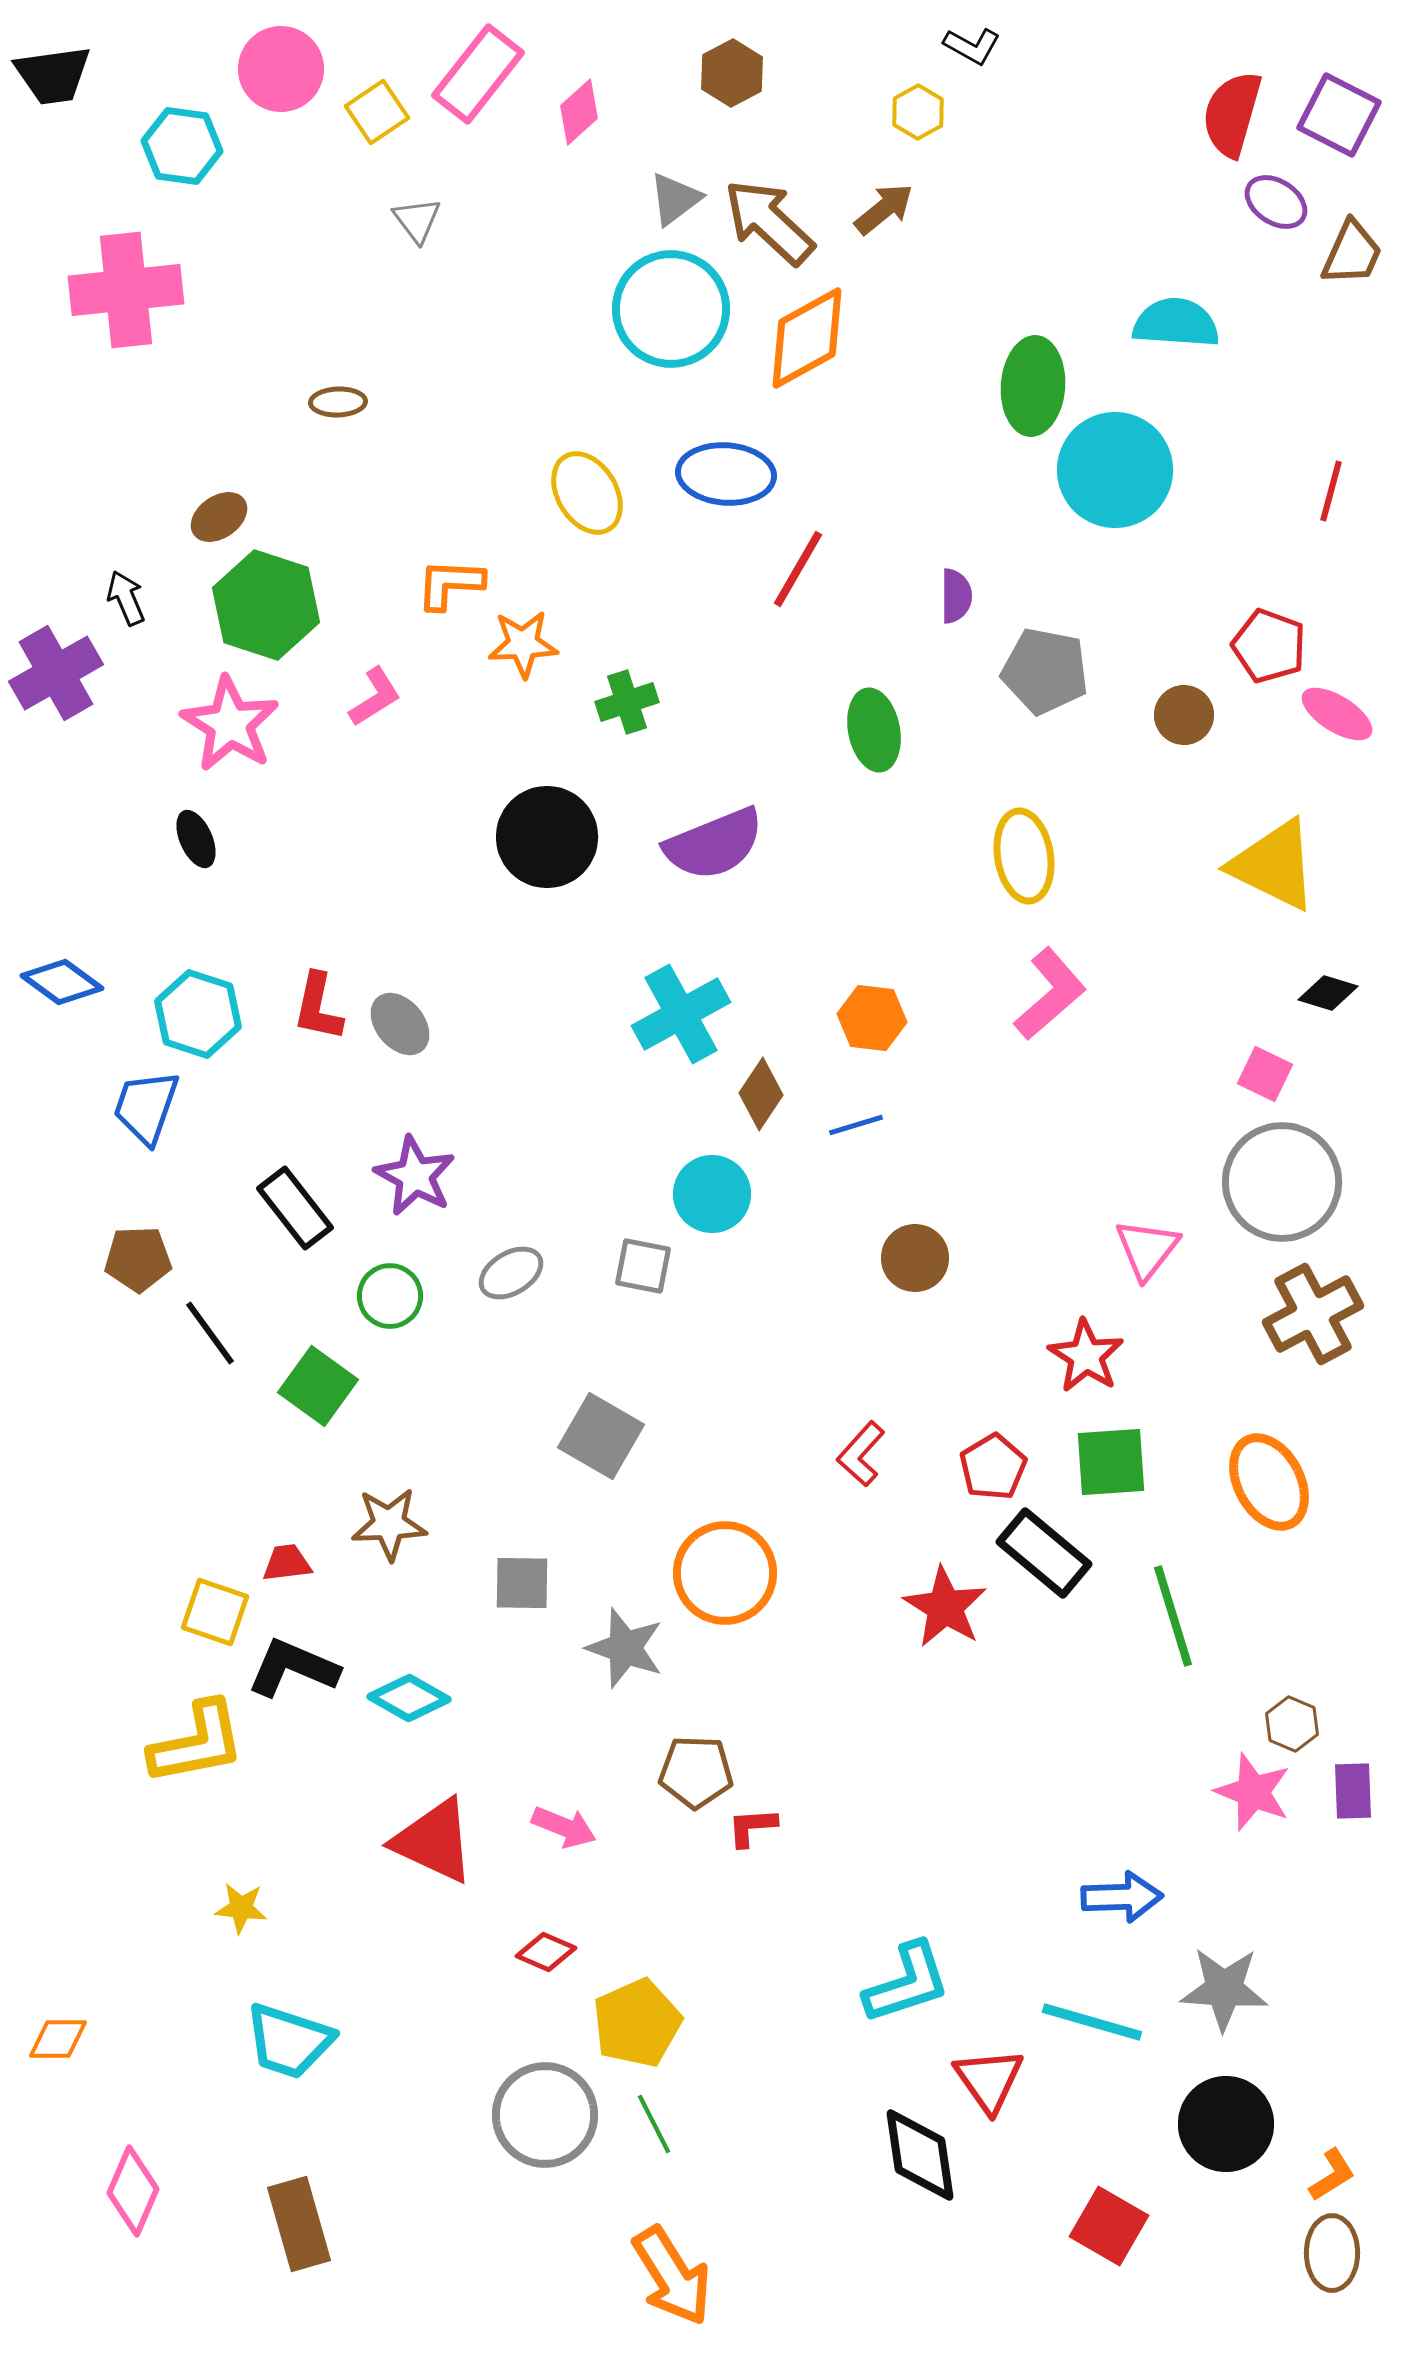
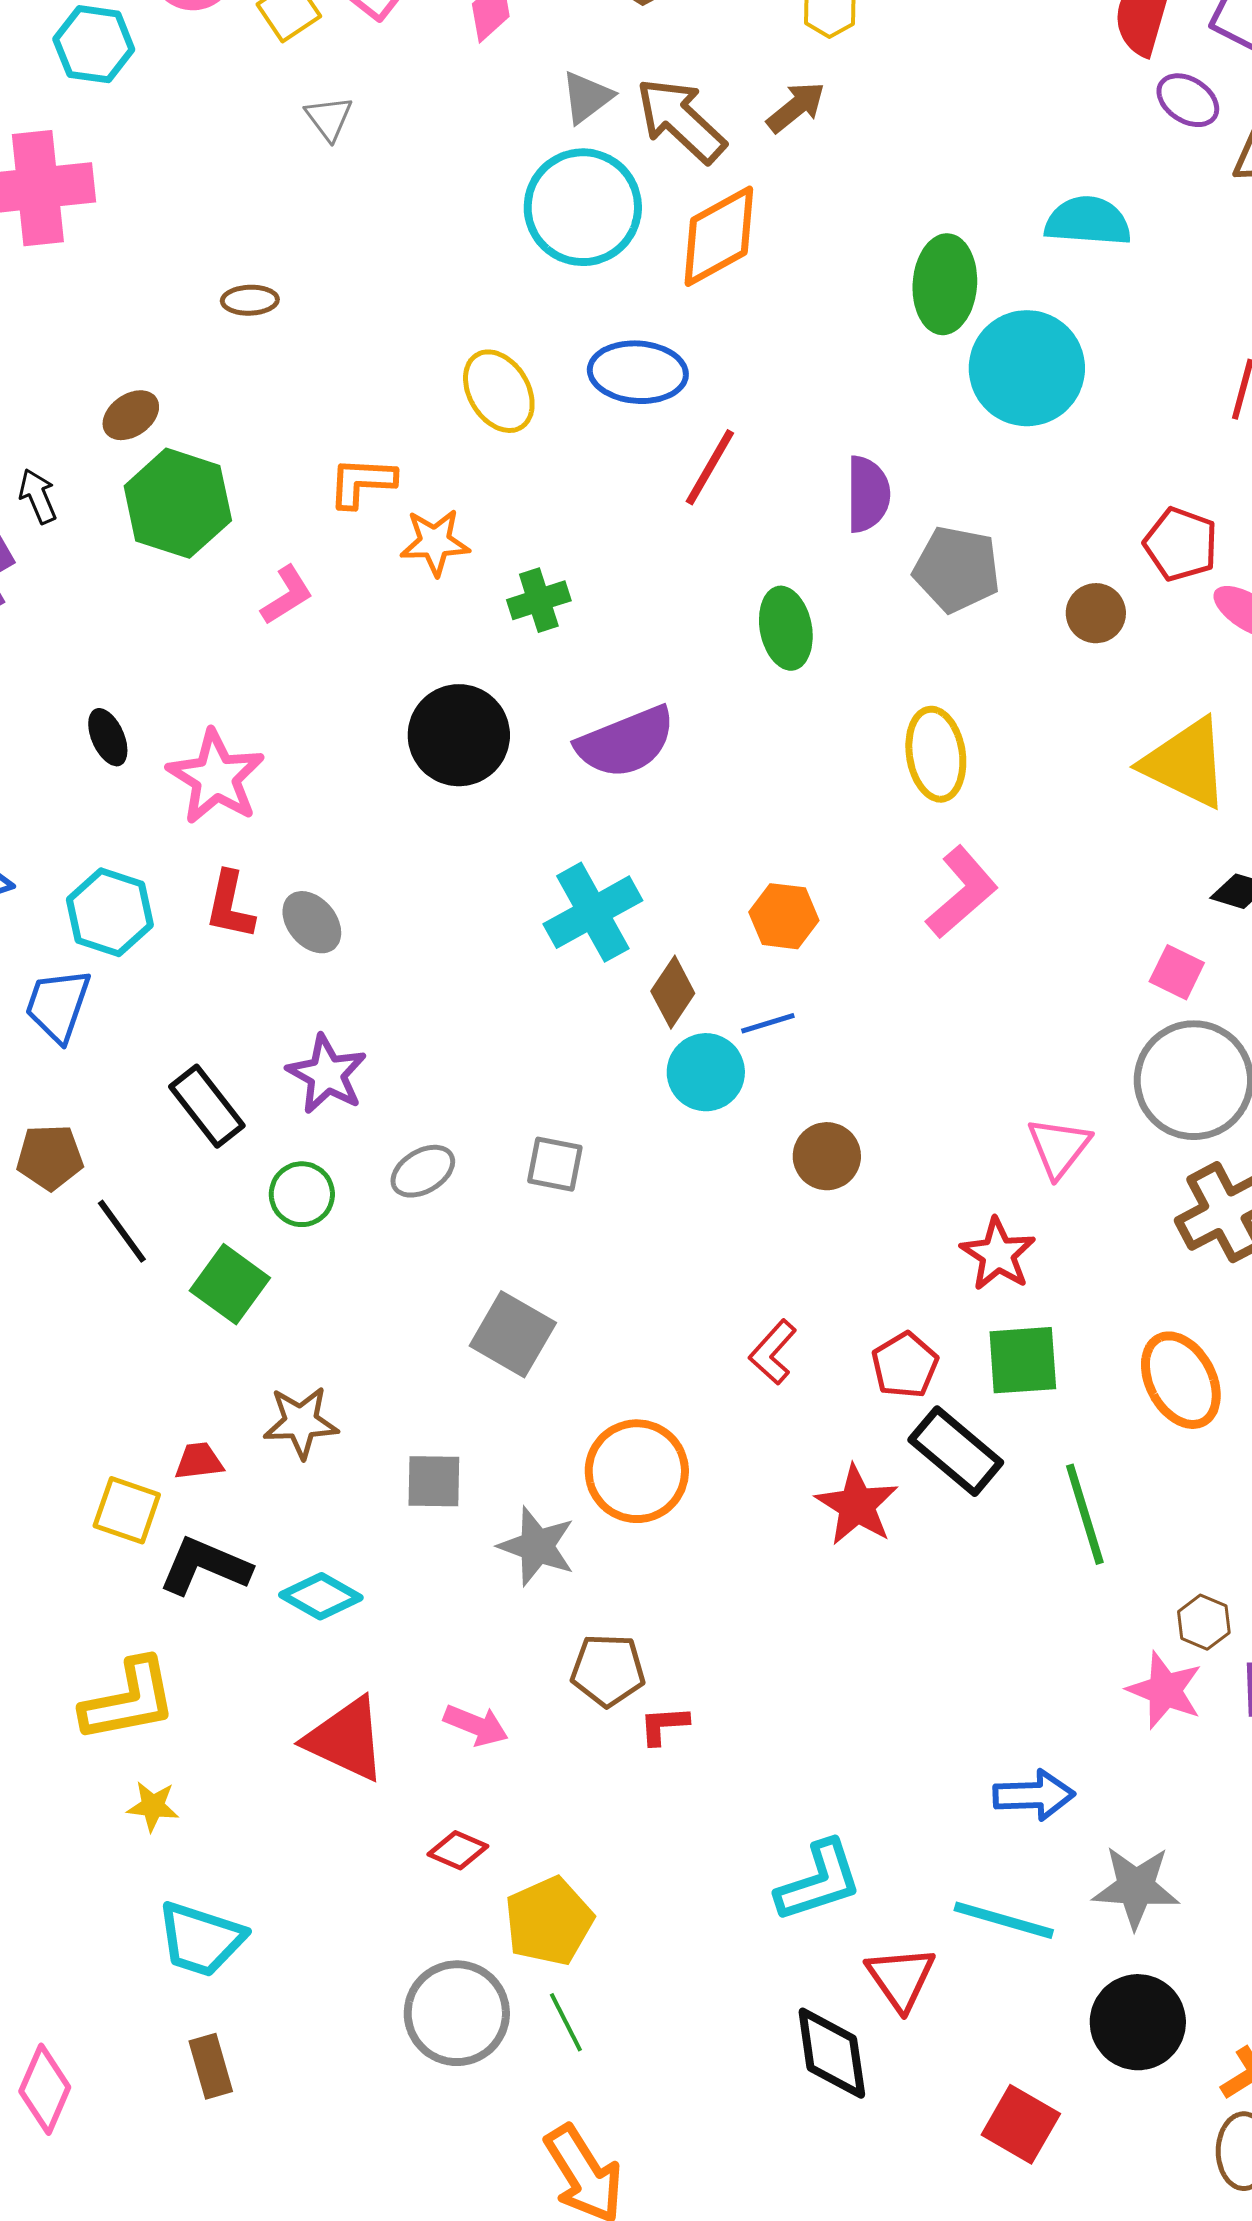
purple semicircle: (956, 596) -> (868, 494), size x1.4
pink star: (230, 724) -> (216, 777), moved
cyan circle: (712, 1194) -> (706, 1072), moved
yellow L-shape: (197, 1743) -> (129, 1700), moved
brown rectangle: (299, 2224) -> (211, 2066), moved, size x0.7

